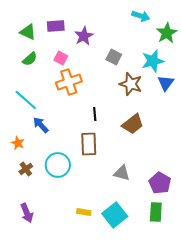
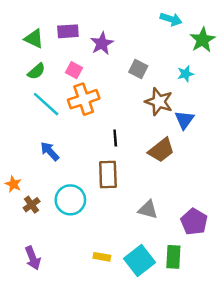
cyan star: (153, 61) -> (186, 74), size x0.6
blue triangle: (166, 83) -> (184, 120), moved
cyan line: (26, 100) -> (46, 104), moved
orange star: (18, 143) -> (13, 184), moved
green rectangle: (156, 212) -> (173, 257), moved

